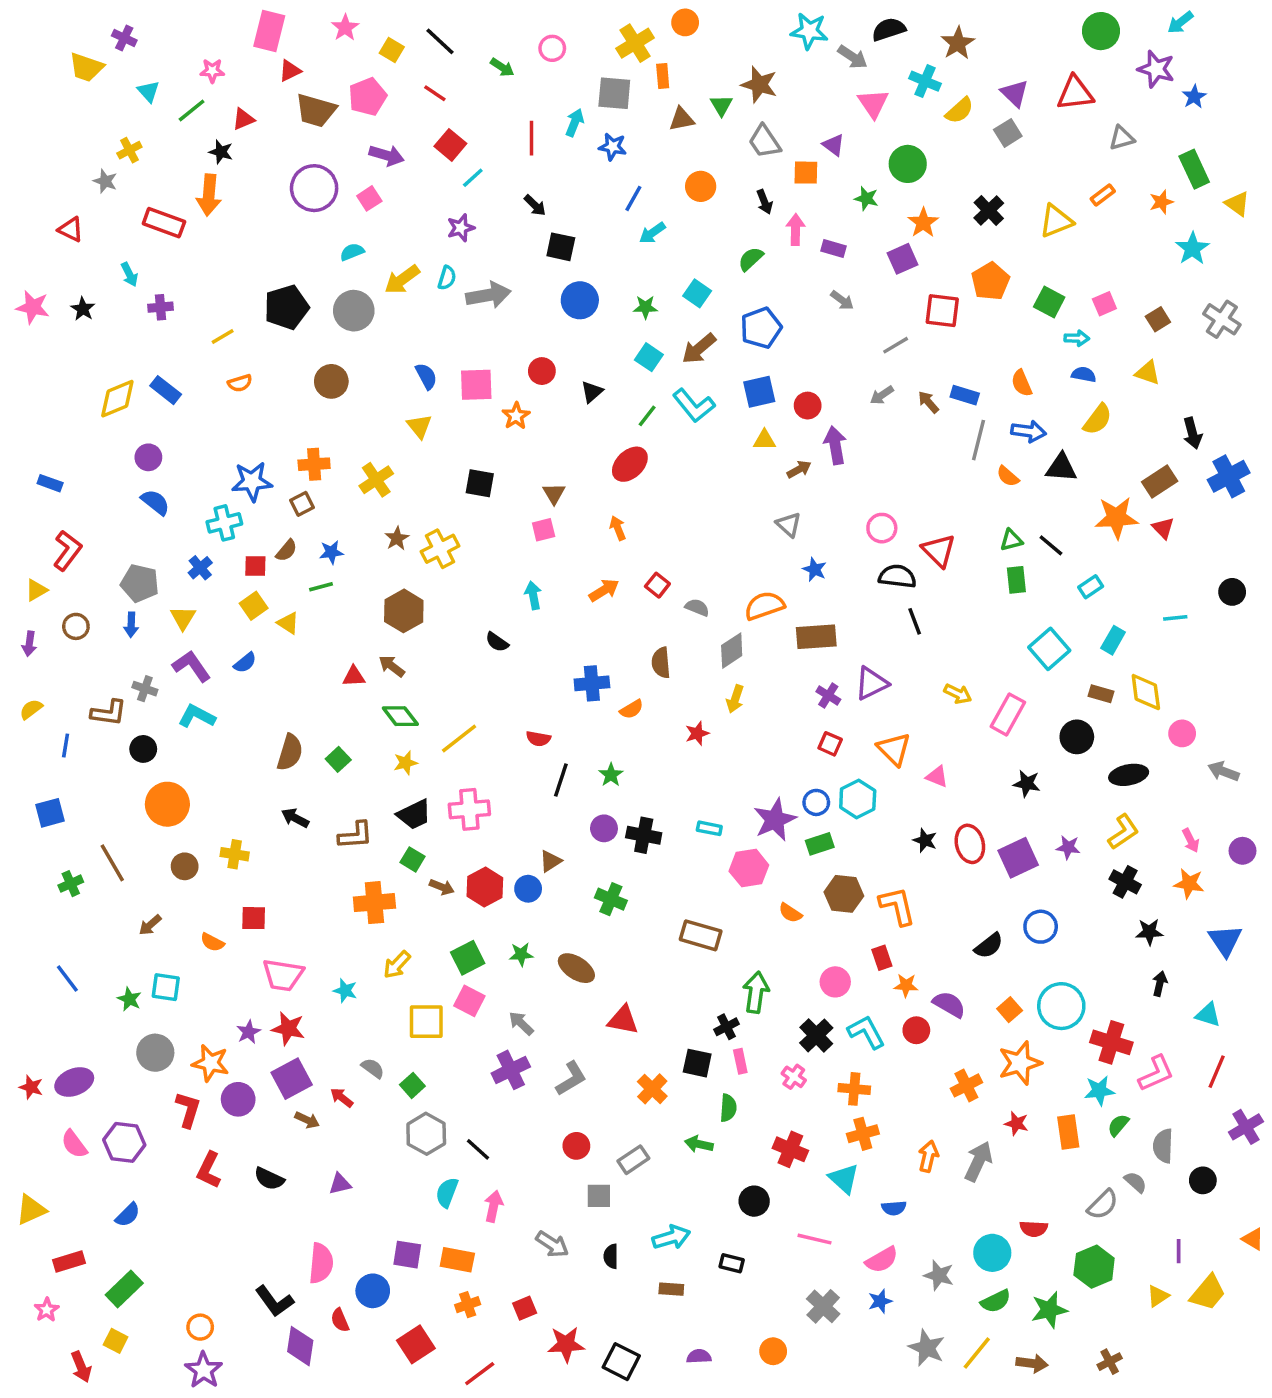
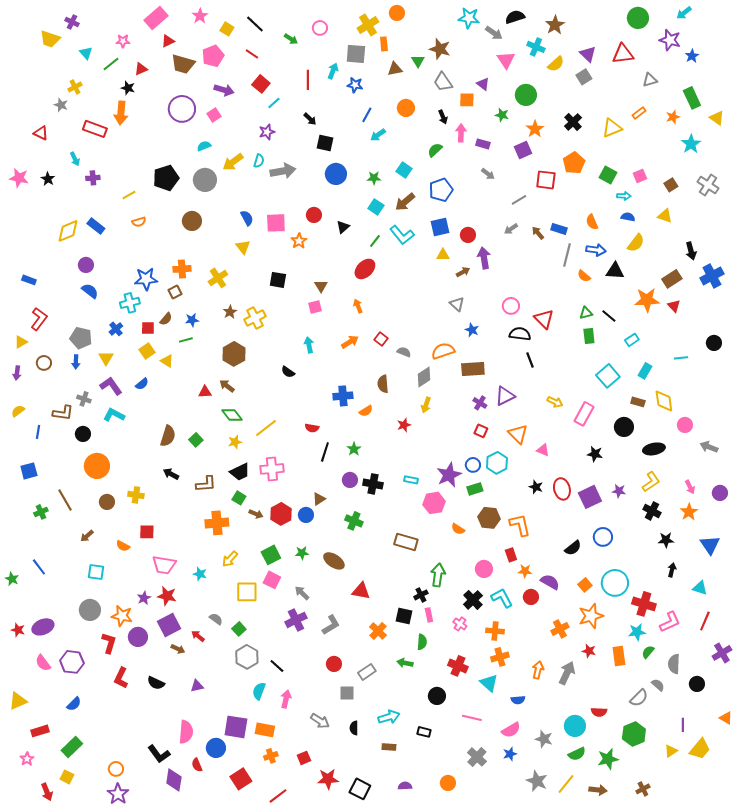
pink rectangle: (269, 31) -> (156, 18), turned 35
orange star: (1189, 884) -> (689, 512), turned 30
green star: (129, 999) -> (12, 579), moved
purple square: (407, 1255) -> (236, 727), size x1.4

